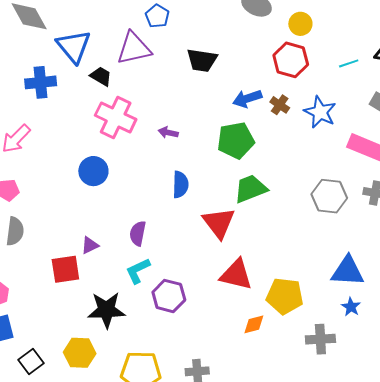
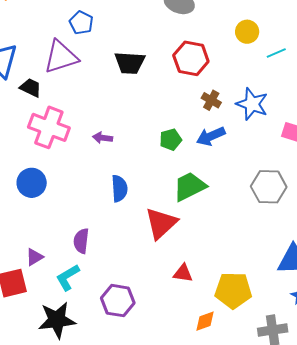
yellow circle: (300, 24) -> (247, 32), moved
red hexagon: (291, 60) -> (191, 58), moved
blue arrow: (247, 99) -> (211, 136), moved
green pentagon: (236, 140) -> (171, 140), size x0.6
red triangle: (219, 223) -> (161, 223), turned 30
cyan L-shape: (138, 271) -> (68, 277), moved
red triangle: (236, 275) -> (183, 273), size x0.6

